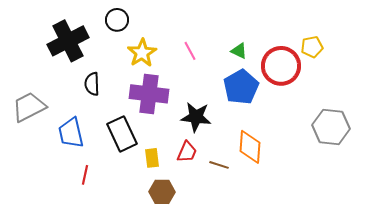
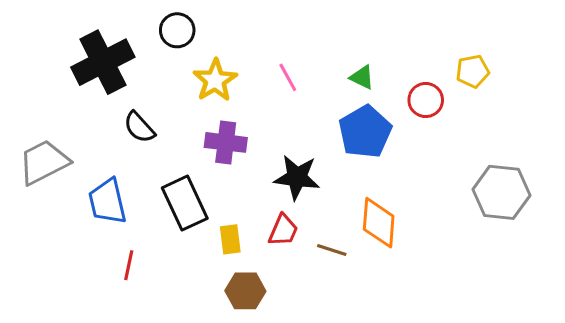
red circle: (281, 66) -> (426, 100), size x0.6
black semicircle: (92, 84) -> (139, 127), turned -40
purple cross: (149, 94) -> (226, 142), size x0.7

